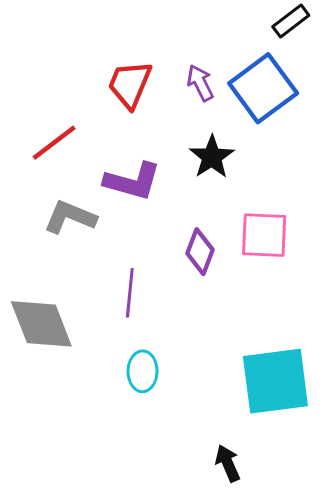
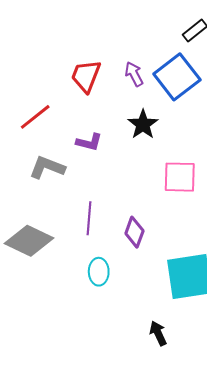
purple L-shape: (132, 181) -> (89, 142), size x0.7
purple diamond: (200, 252) -> (134, 232), moved
gray diamond: (41, 324) -> (29, 241), turned -42

